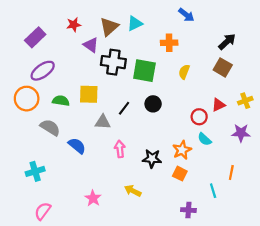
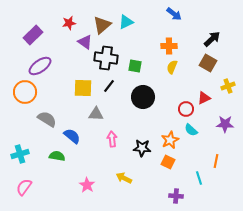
orange cross: (169, 43) -> (169, 46), moved
green square: (144, 71) -> (135, 66), size x0.6
green semicircle: (61, 101) -> (57, 156), moved
yellow cross: (245, 101) -> (228, 86), moved
black circle: (153, 104) -> (143, 97), size x1.5
black line: (124, 108) -> (109, 86), moved
cyan cross: (35, 171) -> (20, 154), moved
pink semicircle: (43, 211) -> (24, 187), moved

